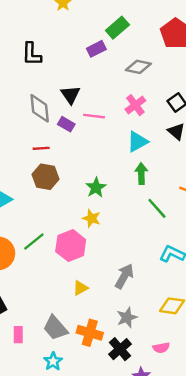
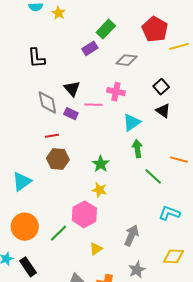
pink cross: (135, 105) -> (116, 92), moved, turned -36
green line: (34, 241) -> (58, 233), moved

